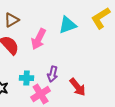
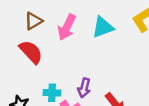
pink arrow: (39, 39) -> (67, 27), moved

